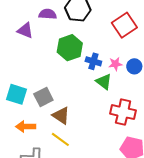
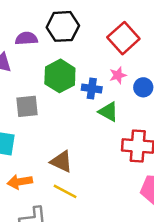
pink star: (115, 64) -> (118, 75), moved
gray square: (43, 97) -> (27, 106), moved, turned 30

